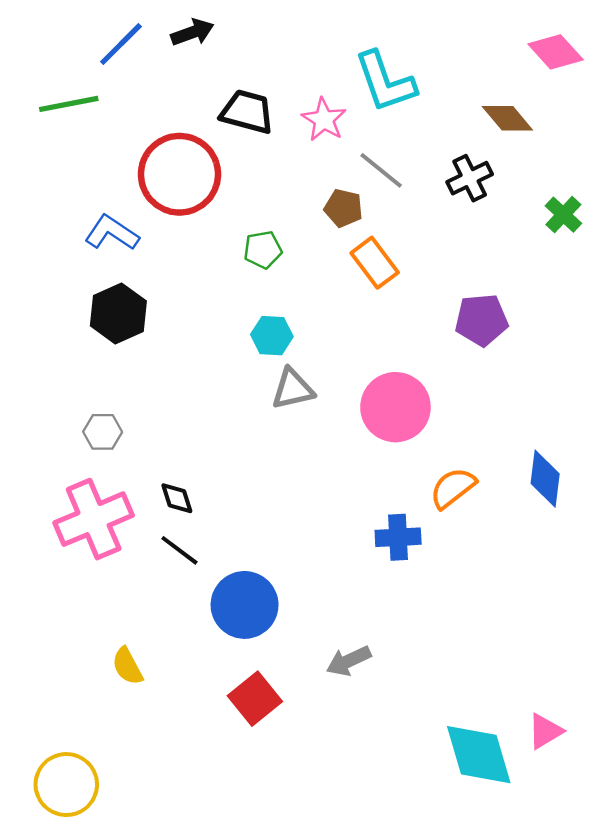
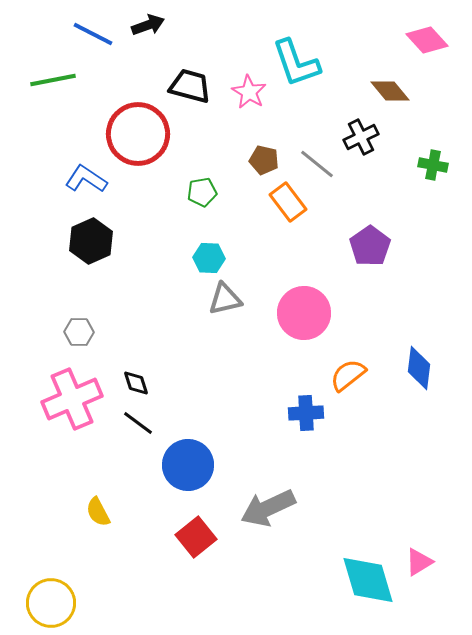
blue line: (121, 44) -> (93, 34), turned 72
gray line: (381, 170) -> (317, 164), moved
green cross: (563, 215) -> (433, 165), turned -32
purple pentagon: (481, 320) -> (370, 246), turned -30
gray arrow: (349, 661) -> (268, 508), size x1.6

